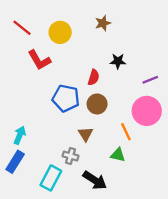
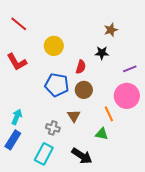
brown star: (103, 23) -> (111, 30), moved
yellow circle: (60, 32) -> (54, 46), moved
red L-shape: (39, 60) -> (17, 62), moved
gray cross: (70, 156) -> (53, 128), moved

